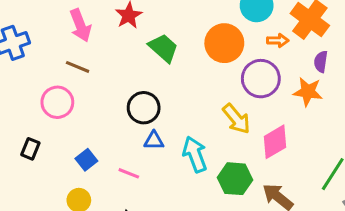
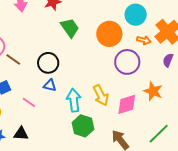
brown line: (78, 67) -> (13, 59), moved
orange star: (308, 92) -> (153, 91), moved
yellow arrow: (236, 119) -> (101, 95), moved
green hexagon: (235, 179) -> (83, 126), moved

